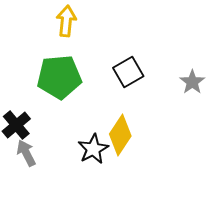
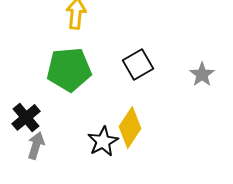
gray arrow: (26, 153) -> (36, 145), turned 44

